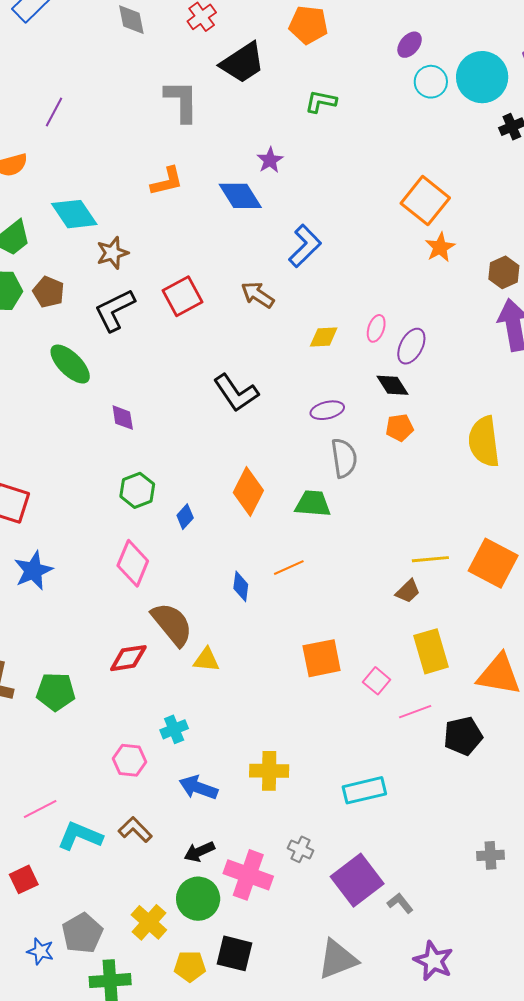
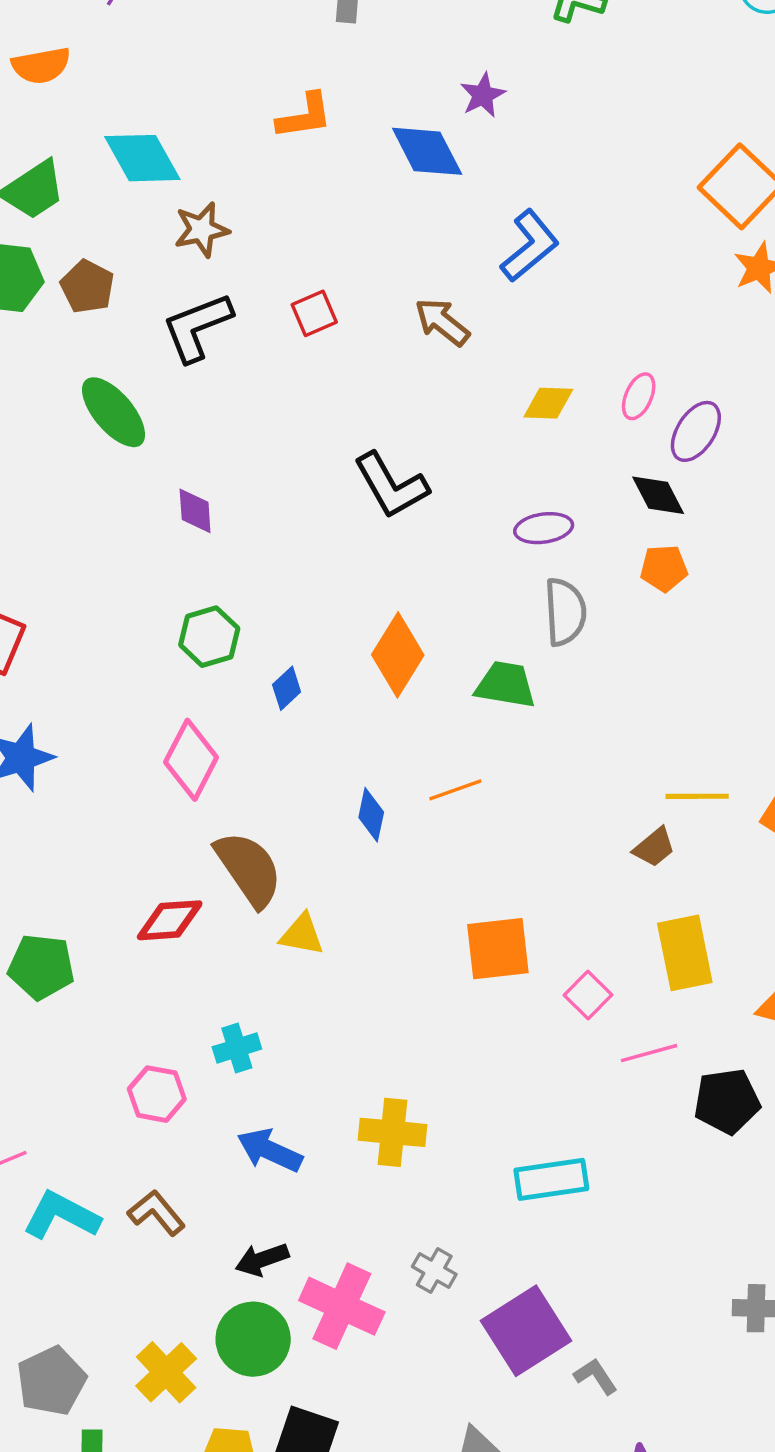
red square: (182, 296) -> (314, 313), size x0.7

